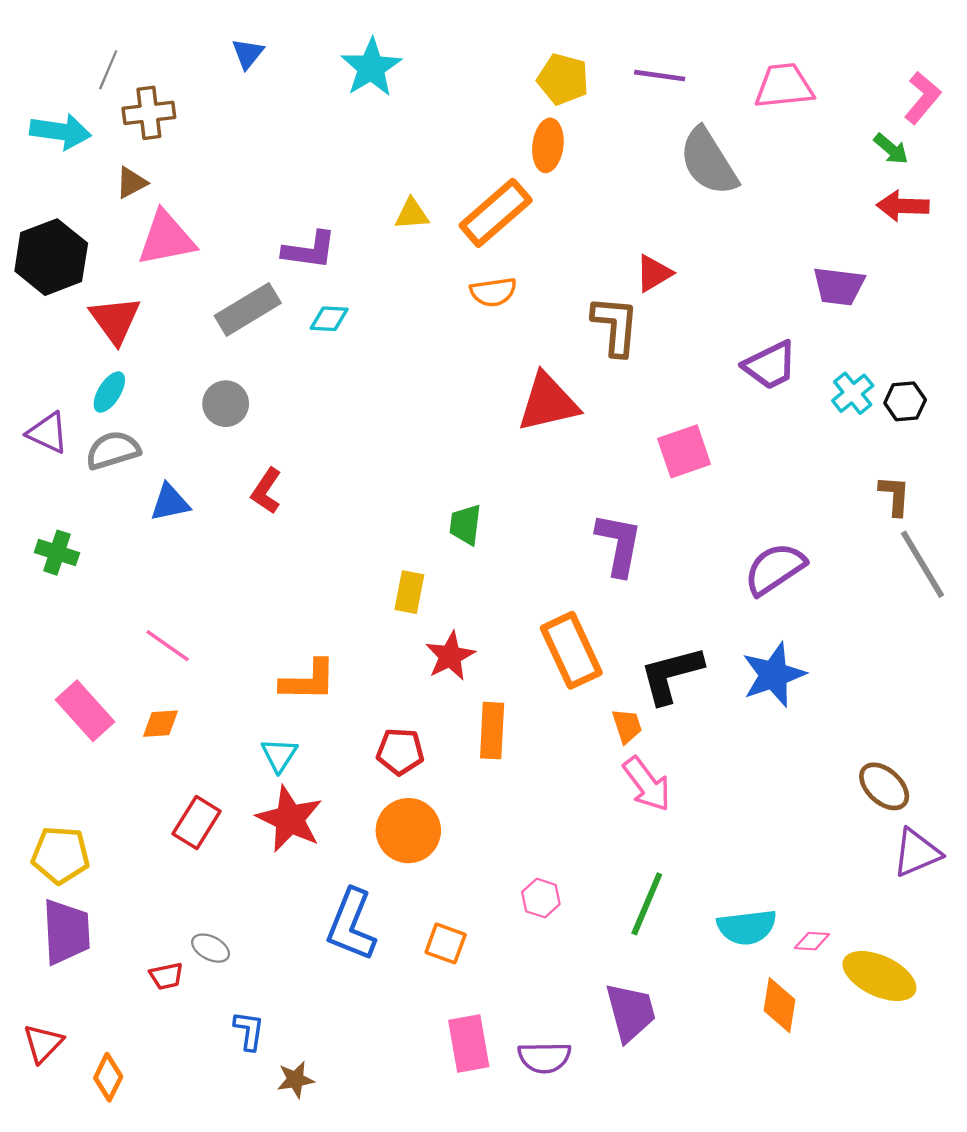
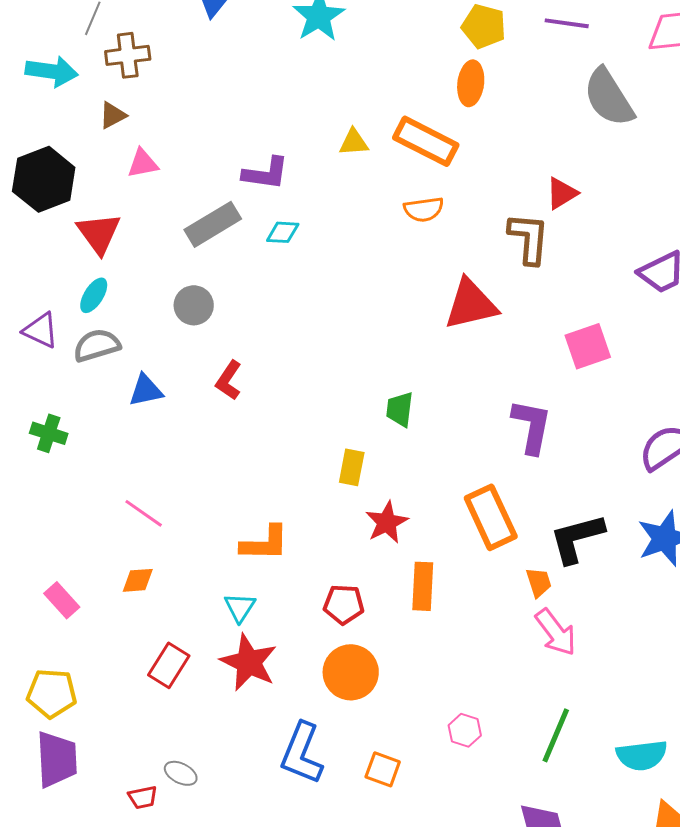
orange rectangle: (496, 213) -> (426, 141), turned 68
pink triangle: (166, 238) -> (143, 163), size x0.6
pink rectangle: (85, 711) -> (62, 600), moved, size x0.7

